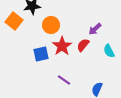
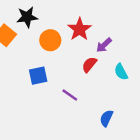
red star: (62, 46) -> (80, 29), moved
purple line: (64, 80) -> (70, 95), moved

